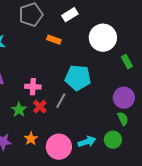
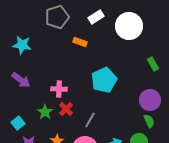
white circle: (103, 38) -> (129, 26), moved
cyan pentagon: (78, 78) -> (104, 80), turned -30
gray line: (61, 101) -> (90, 120), moved

